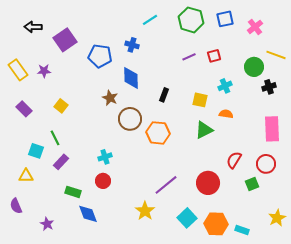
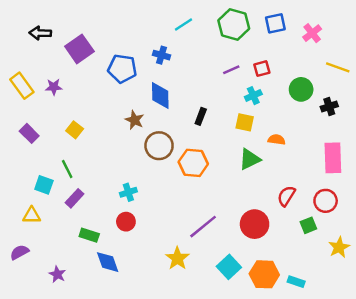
green circle: (254, 67) -> (301, 89), moved
cyan cross: (225, 86) -> (253, 96), moved
purple semicircle: (16, 206) -> (19, 252), turned 84
yellow star: (277, 218) -> (339, 247), moved

